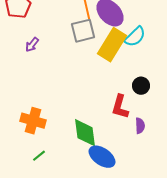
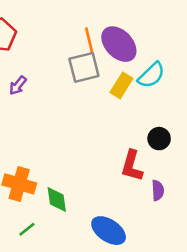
yellow rectangle: (112, 45) -> (121, 85), size x0.6
green diamond: (85, 133) -> (57, 199), moved, size x0.7

